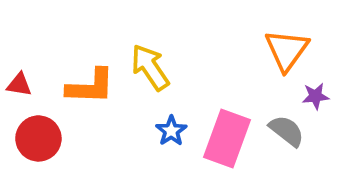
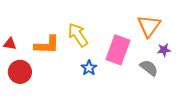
pink rectangle: (227, 138) -> (118, 50), moved

